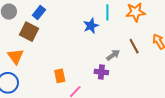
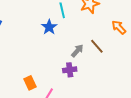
brown line: (134, 46) -> (97, 46), moved

